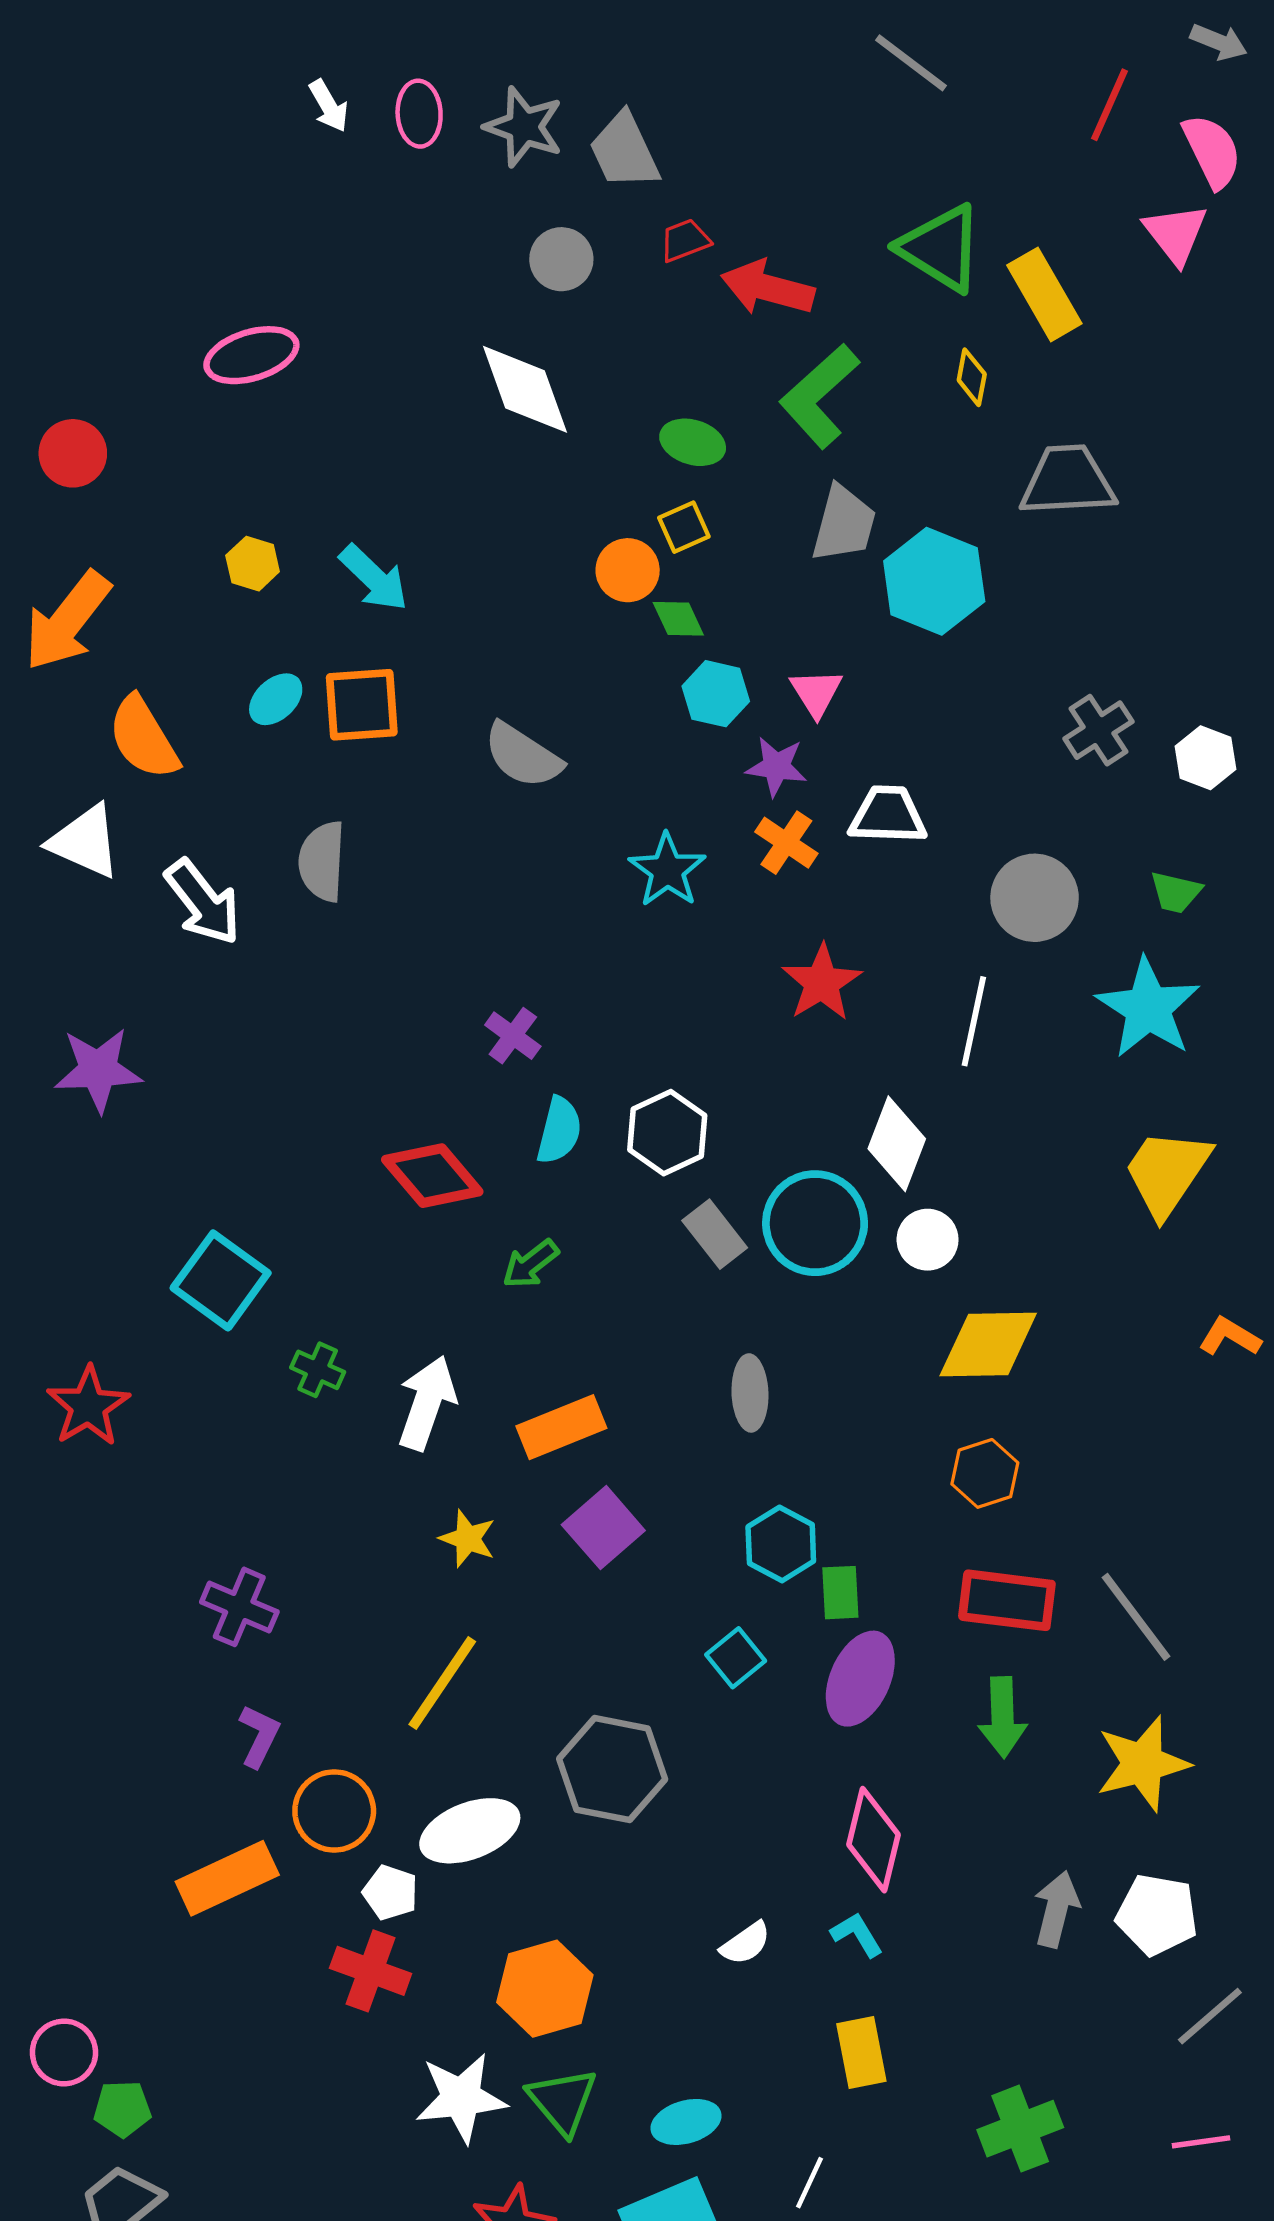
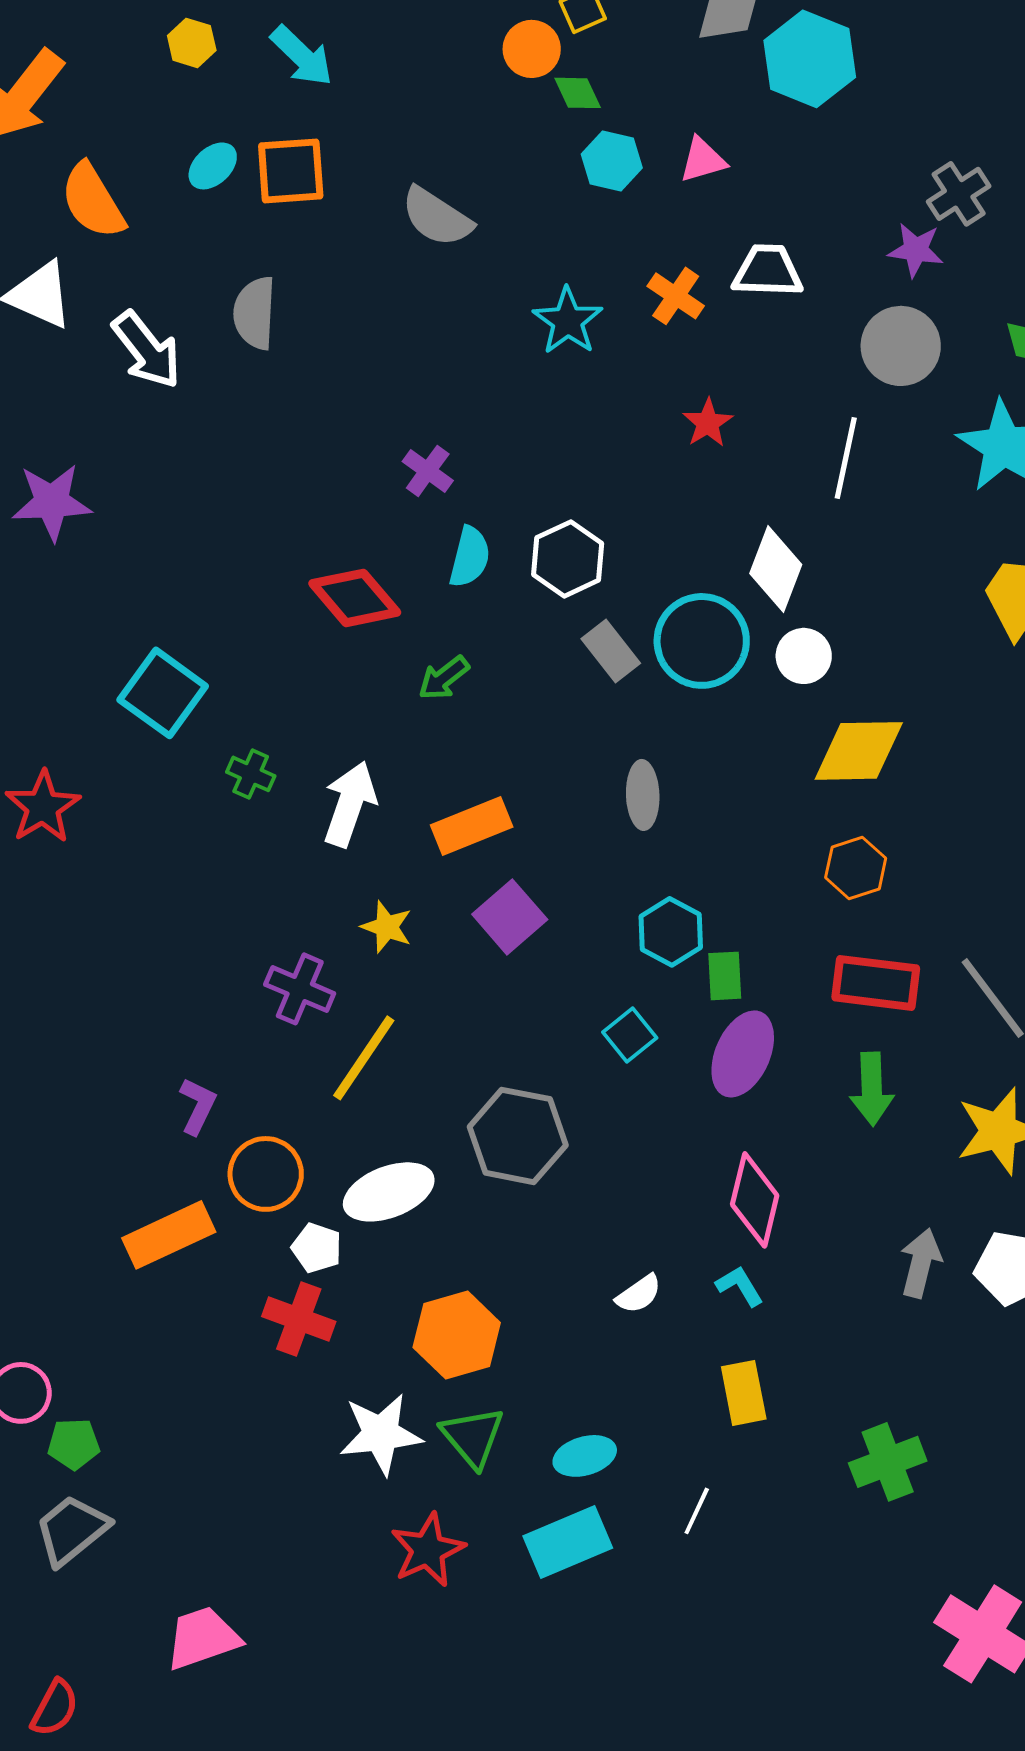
pink triangle: (816, 693) -> (703, 160), turned 46
purple star: (776, 767) -> (916, 250), moved
red star: (822, 983) -> (708, 423), size x0.7
purple cross: (239, 1607) -> (300, 989), moved

